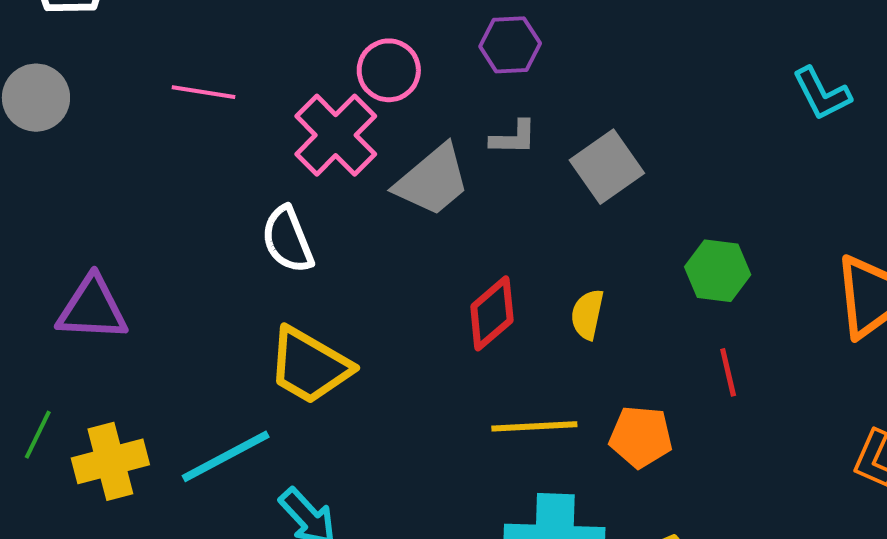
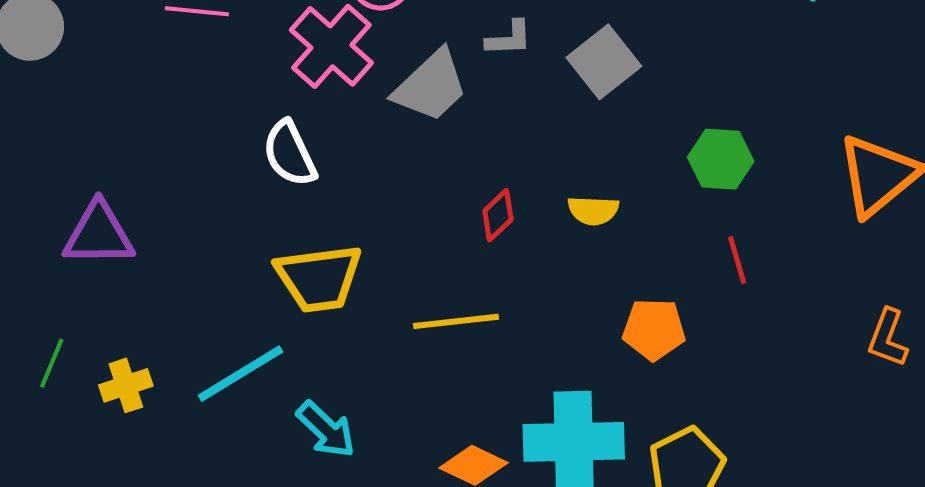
red diamond: (492, 313) -> (498, 215), size x0.7
yellow semicircle: (587, 314) -> (593, 210), turned -96
yellow trapezoid: (309, 366) -> (319, 278), turned -34
yellow line: (534, 426) -> (456, 321), moved
yellow cross: (110, 461) -> (126, 385), size x0.7

